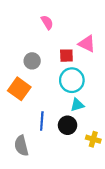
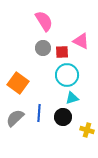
pink semicircle: (47, 22) -> (44, 21), size x1.5
gray circle: (32, 61) -> (43, 48), moved
gray semicircle: (21, 146) -> (15, 118), moved, turned 60

